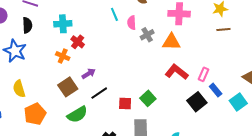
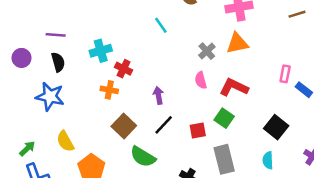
pink semicircle: (132, 23) -> (201, 80), moved
gray cross: (147, 35) -> (207, 51), moved
red L-shape: (177, 72) -> (234, 87), moved
purple arrow: (89, 74) -> (158, 95), moved, turned -56
black square: (197, 102) -> (276, 127), moved
green semicircle: (77, 114) -> (143, 157), turned 75

